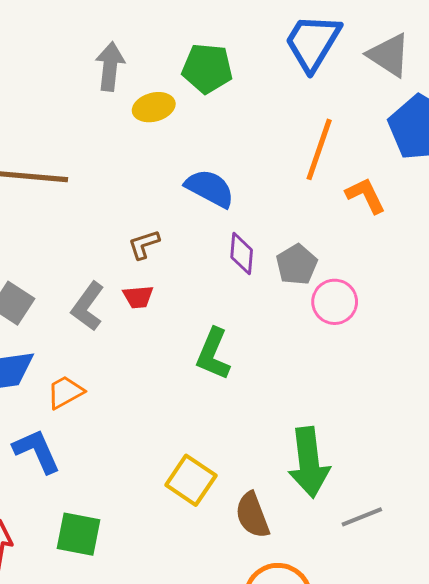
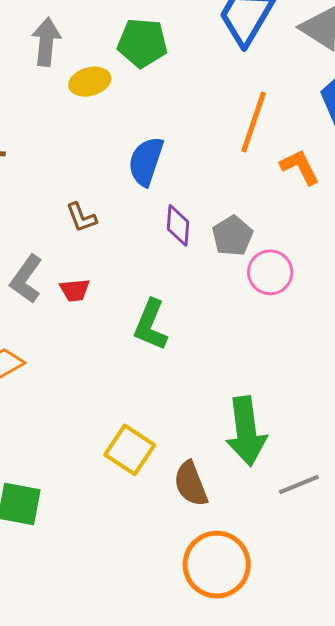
blue semicircle: (210, 188) -> (146, 161), turned -99
brown L-shape: (144, 244) -> (81, 217), turned -92
red trapezoid: (138, 297) -> (75, 290), moved

